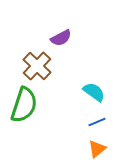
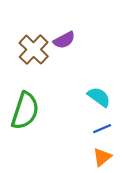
brown cross: (37, 66) -> (34, 50), moved

